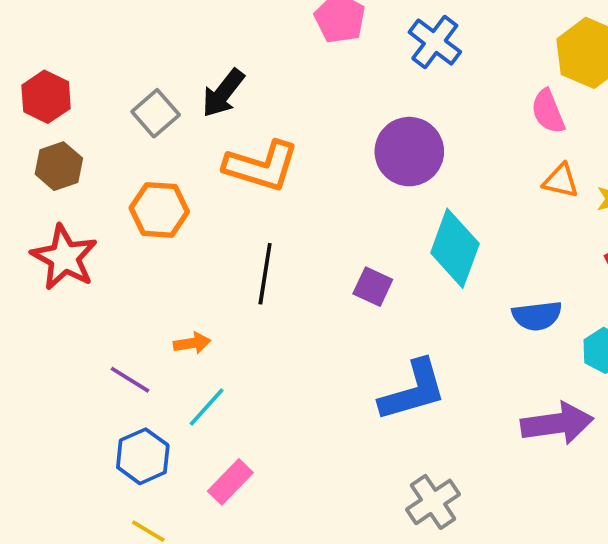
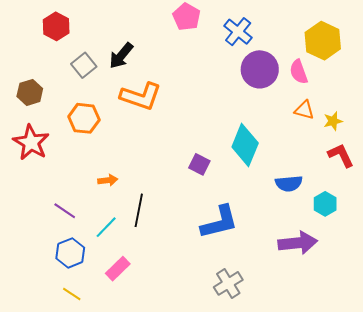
red hexagon: (46, 97) -> (56, 26), moved
purple circle: (409, 152) -> (260, 69), moved
black line: (265, 274) -> (139, 210), moved
orange arrow: (192, 343) -> (108, 180), moved

